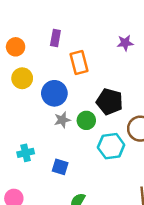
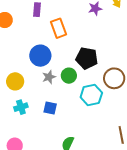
yellow circle: (22, 78) -> (15, 81), moved
blue square: (60, 167) -> (50, 108), moved

